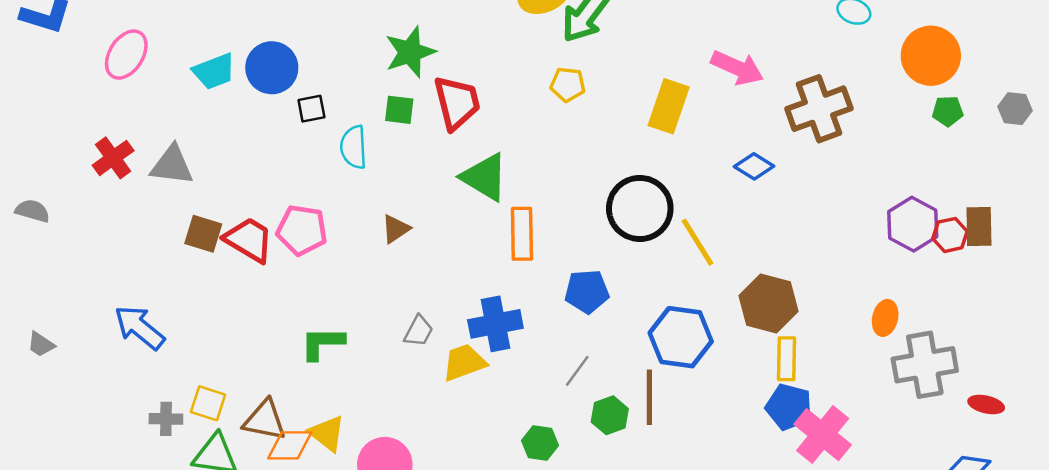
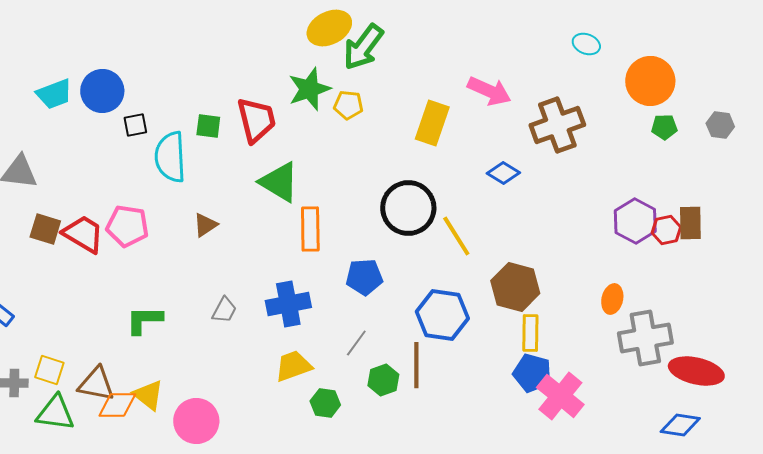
green star: (410, 52) -> (309, 89), moved
cyan semicircle: (354, 147) -> (170, 157), size x1.4
yellow trapezoid: (464, 362) -> (293, 366), moved
red ellipse: (986, 404) -> (696, 371), size x1.8

